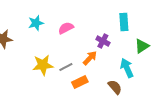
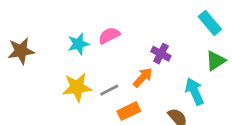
cyan rectangle: (124, 22) -> (210, 23), moved, turned -36
cyan star: (36, 23) -> (78, 44), moved

